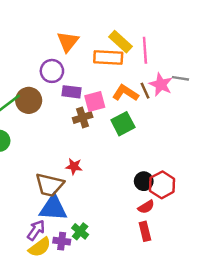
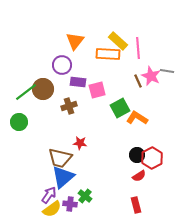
orange L-shape: (125, 93) -> (137, 118), moved
brown cross: (83, 118) -> (69, 106), moved
blue triangle: (53, 208) -> (63, 177), turned -45
red rectangle: (145, 231) -> (136, 205), moved

